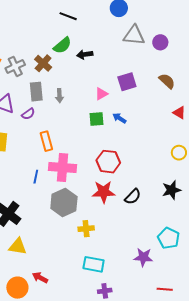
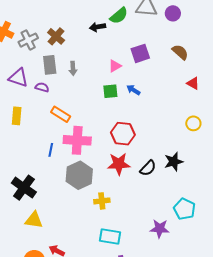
green semicircle: (62, 45) -> (119, 16), moved
purple semicircle: (28, 114) -> (42, 87), turned -128
orange rectangle: (46, 141) -> (61, 114), turned -42
black star: (172, 190) -> (174, 162), moved

